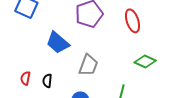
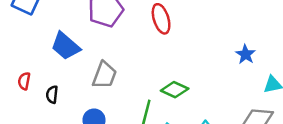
green diamond: (145, 61) -> (175, 90), moved
red semicircle: (25, 78) -> (24, 81), moved

